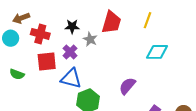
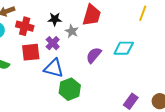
yellow line: (147, 20) -> (143, 13), moved
cyan diamond: (157, 52) -> (124, 48), moved
purple semicircle: (127, 86) -> (94, 55), moved

